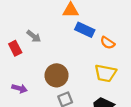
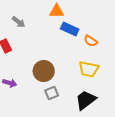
gray arrow: (34, 36) -> (19, 22), moved

